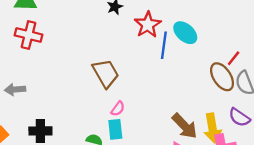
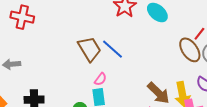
blue line: (164, 45) -> (113, 49), moved, turned -55

